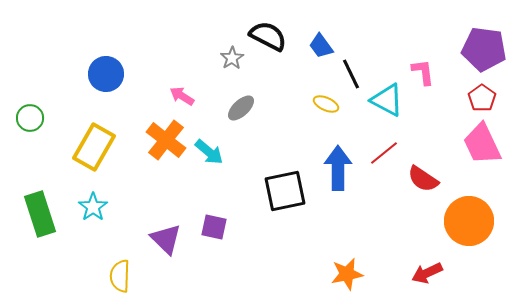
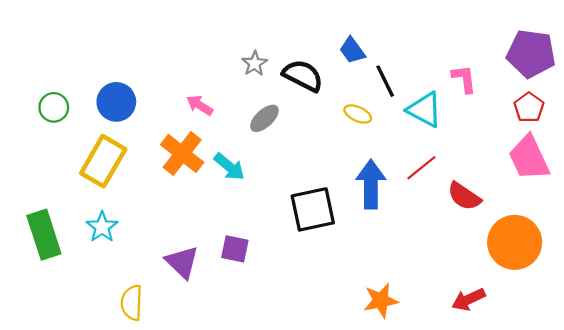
black semicircle: (268, 36) -> (303, 76), moved
blue circle: (106, 74) -> (116, 102), moved
green circle: (30, 118) -> (54, 107), moved

